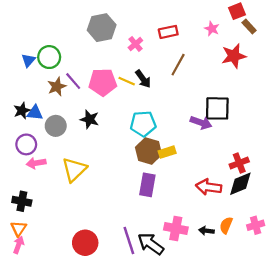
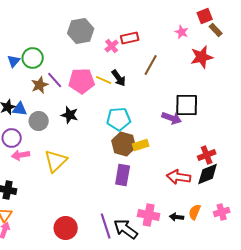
red rectangle: (168, 32) -> (130, 38), moved

